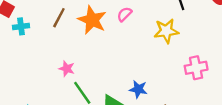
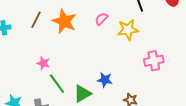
pink semicircle: (124, 14) -> (101, 19), moved

